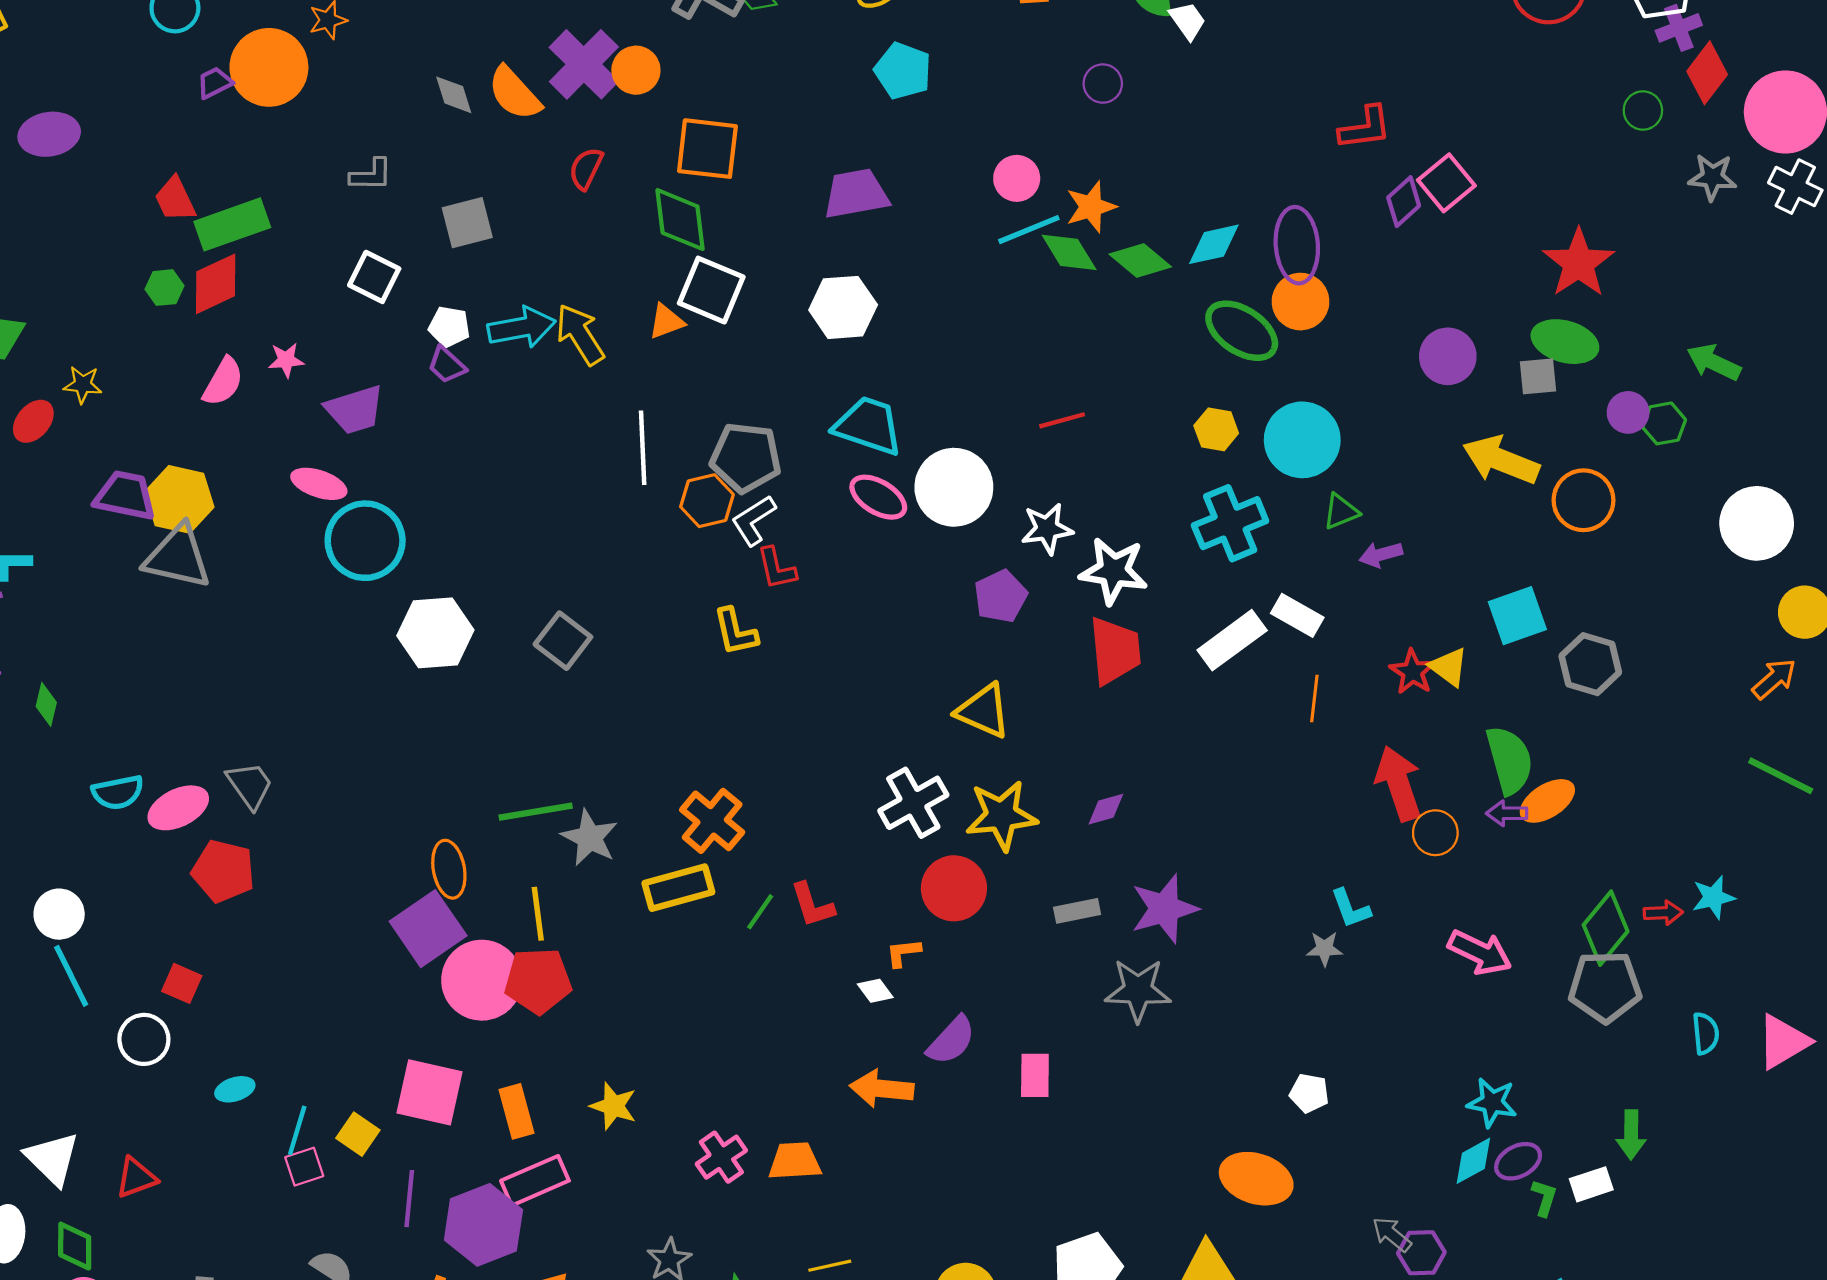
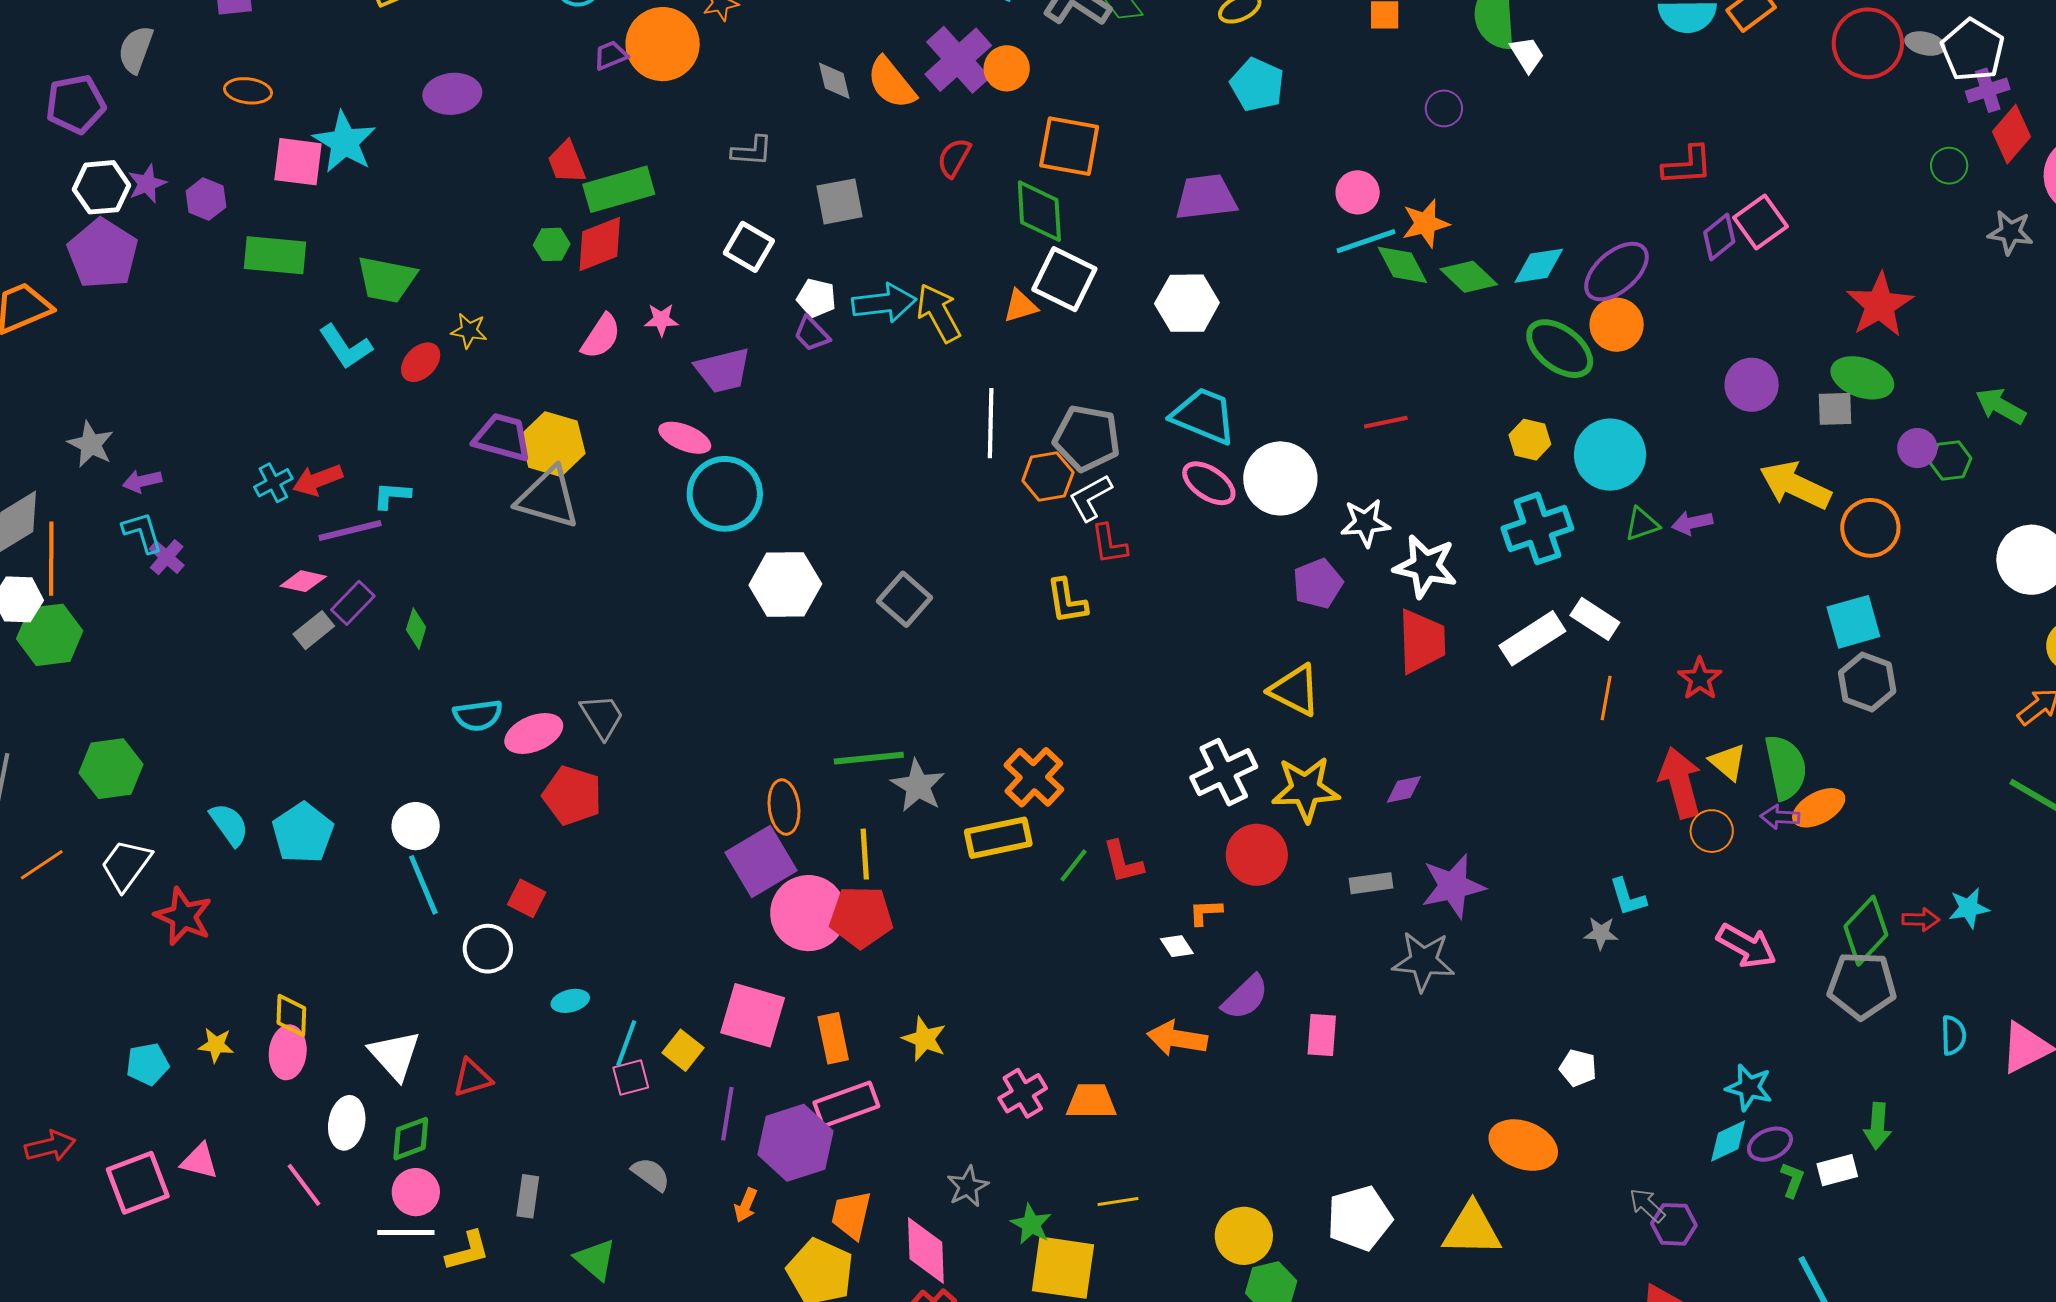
purple ellipse: (1297, 245) -> (1616, 272), turned 50
purple arrow: (1381, 555) -> (1692, 523), moved
cyan square: (1517, 616) -> (1853, 622), moved
yellow triangle: (1449, 667) -> (1728, 762), moved
green diamond: (75, 1246) -> (411, 1139), turned 66

